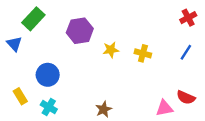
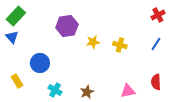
green rectangle: (33, 19) -> (16, 16), moved
red semicircle: (186, 97) -> (156, 82), turned 63
cyan cross: (49, 107) -> (55, 90), moved
pink triangle: (164, 108) -> (128, 91), moved

